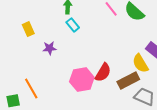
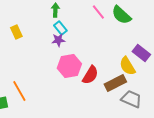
purple star: (49, 48) -> (58, 40), moved
pink hexagon: (82, 80) -> (69, 66), moved

